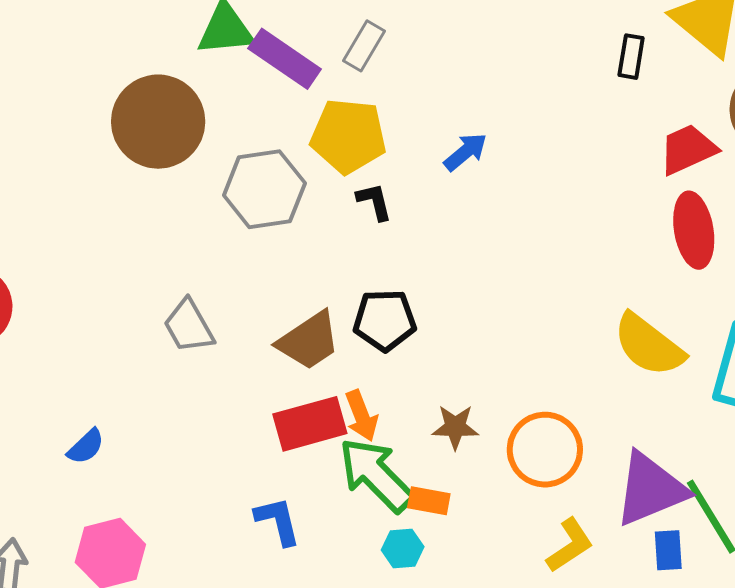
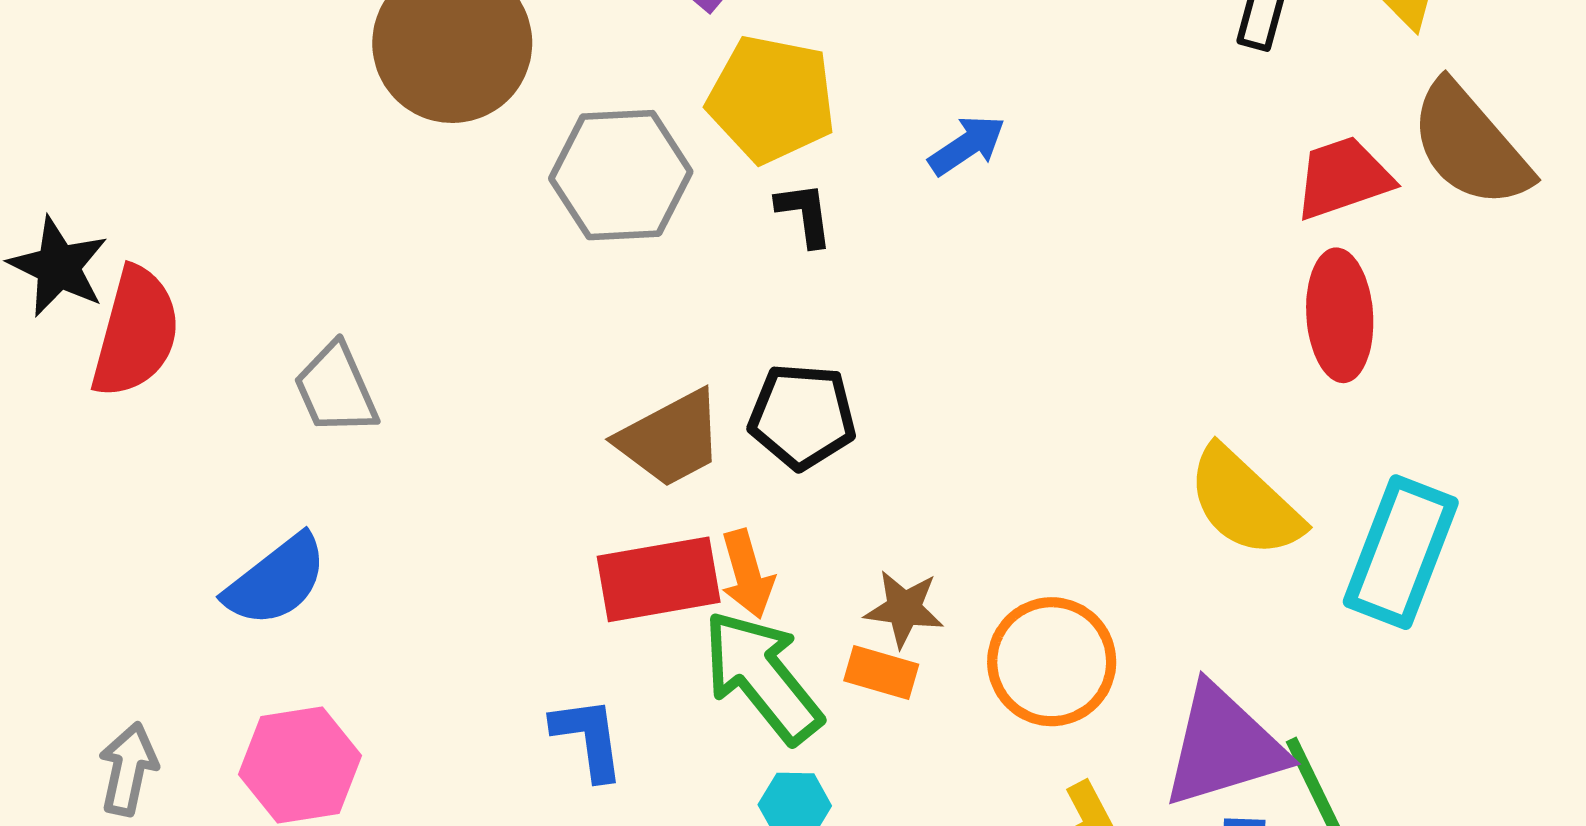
gray trapezoid: (189, 326) -> (336, 389), moved
blue semicircle: (86, 447) -> (276, 581), size x1.6
orange rectangle: (429, 501) -> (881, 672), moved

